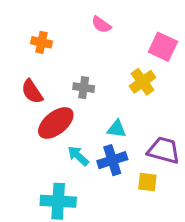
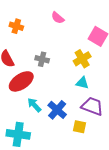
cyan triangle: (117, 129) -> (82, 83), moved
blue cross: (112, 160) -> (57, 110), turned -36

